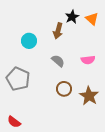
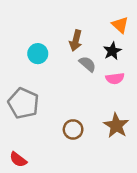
black star: (72, 17) -> (112, 51), moved
gray semicircle: (58, 61) -> (87, 64), moved
brown circle: (64, 89) -> (73, 129), moved

